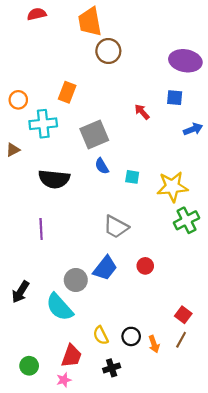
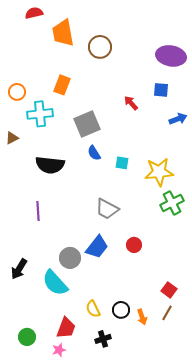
orange trapezoid: (90, 22) -> (63, 33), moved

